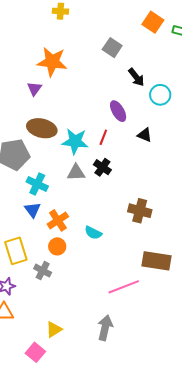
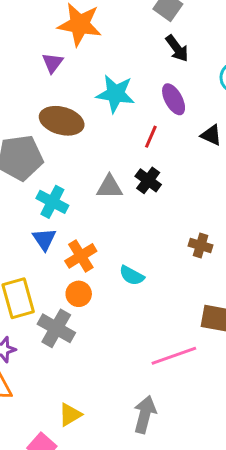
black arrow: (136, 77) -> (177, 48), moved
cyan star: (75, 141) -> (116, 94), moved
brown cross: (140, 211) -> (201, 245), size x0.7
gray cross: (43, 271) -> (56, 328), size x1.4

